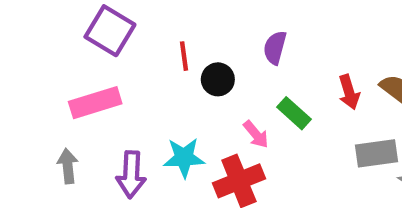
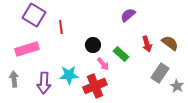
purple semicircle: (275, 48) -> (128, 15), moved, turned 35
red line: (184, 56) -> (61, 27), moved
black circle: (218, 79) -> (93, 45), moved
gray rectangle: (376, 153) -> (160, 73), turned -48

